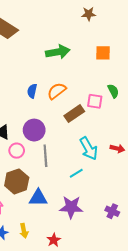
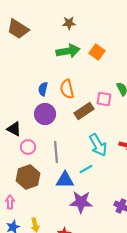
brown star: (89, 14) -> (69, 23), moved
orange square: (103, 53) -> (97, 52), moved, turned 35
orange semicircle: (57, 91) -> (67, 89), turned -66
purple circle: (34, 130) -> (45, 114), moved
blue triangle: (38, 198) -> (65, 180), moved

